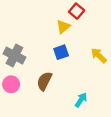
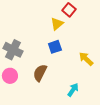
yellow arrow: (99, 55) -> (86, 59), moved

